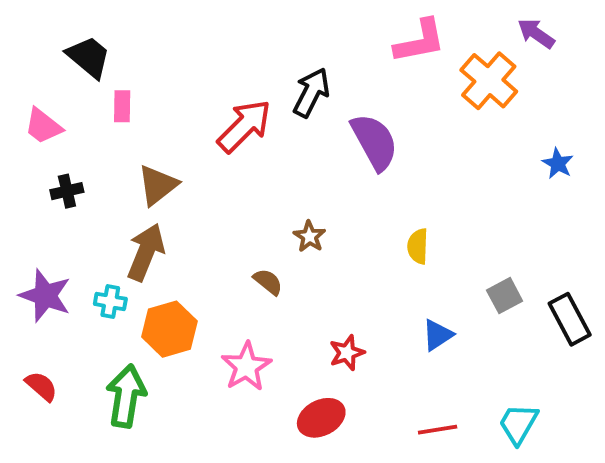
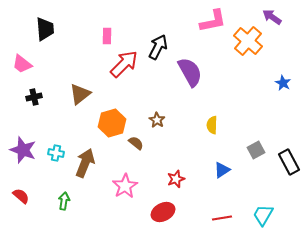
black trapezoid: (89, 57) -> (45, 29), turned 45
pink rectangle: (122, 106) -> (107, 36), moved
brown arrow: (146, 252) -> (85, 163), moved
orange hexagon: (169, 329) -> (112, 123), moved
green arrow: (126, 396) -> (64, 201), size x0.6

